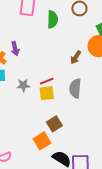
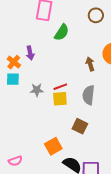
green semicircle: (53, 19) -> (62, 32), moved, turned 30
brown arrow: (76, 57) -> (90, 64), turned 128
brown square: (54, 124) -> (80, 126), moved, turned -35

